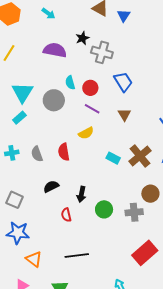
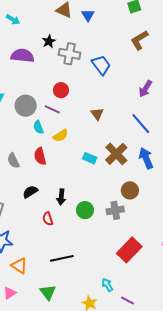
blue trapezoid: (123, 82) -> (101, 65), moved
cyan semicircle: (70, 83) -> (38, 127), moved
purple line: (92, 109) -> (52, 109), moved

